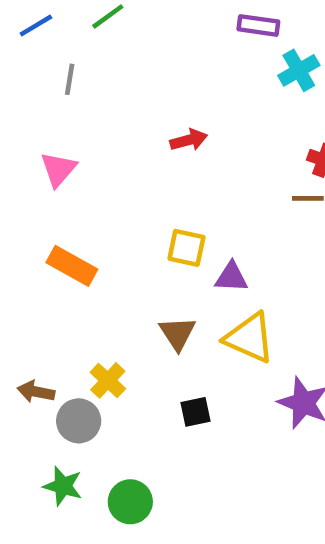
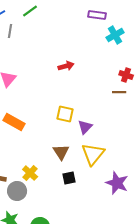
gray line: (70, 79) -> (10, 31), moved
purple triangle: (231, 277) -> (85, 127), turned -49
yellow triangle: (249, 338) -> (93, 154), turned 45
black square: (195, 412) -> (69, 178), moved

